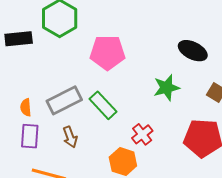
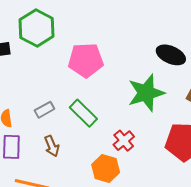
green star: (166, 88) -> (146, 93), size x1.4
gray rectangle: (64, 100) -> (44, 110), size x0.6

